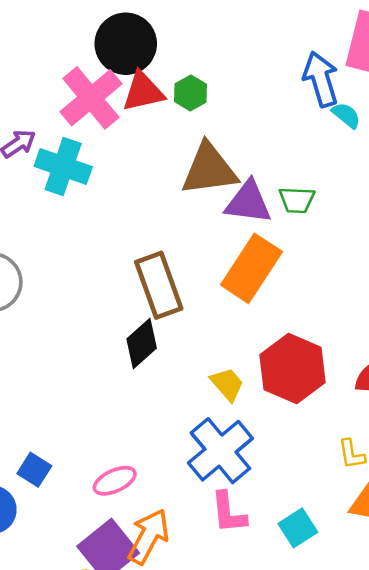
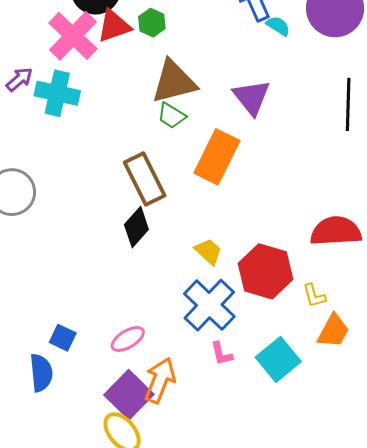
green trapezoid: (297, 200) -> (172, 116), moved, turned 36
purple triangle: (248, 202) -> (252, 97), moved, turned 51
red hexagon: (293, 369) -> (265, 271), moved
pink L-shape: (228, 513) -> (221, 354), size x0.7
cyan square: (298, 528) -> (278, 359), size x1.4

